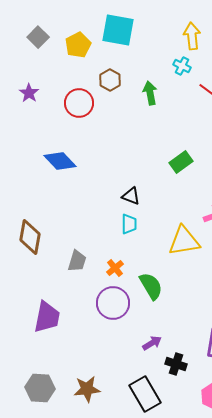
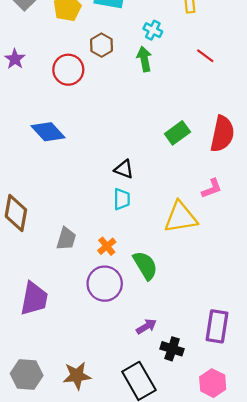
cyan cross: (182, 66) -> (153, 30), moved

